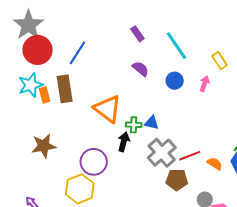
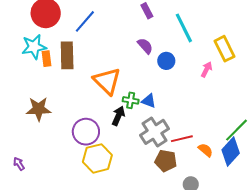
yellow rectangle: (220, 61) -> (224, 49), size x1.4
blue circle: (175, 81) -> (166, 61), moved
yellow hexagon: (80, 189) -> (97, 158), moved

